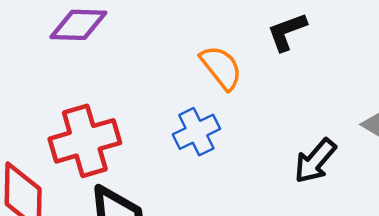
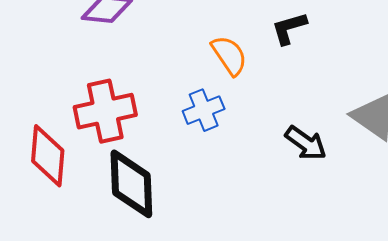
black arrow: (315, 161) -> (306, 143), turned -99

